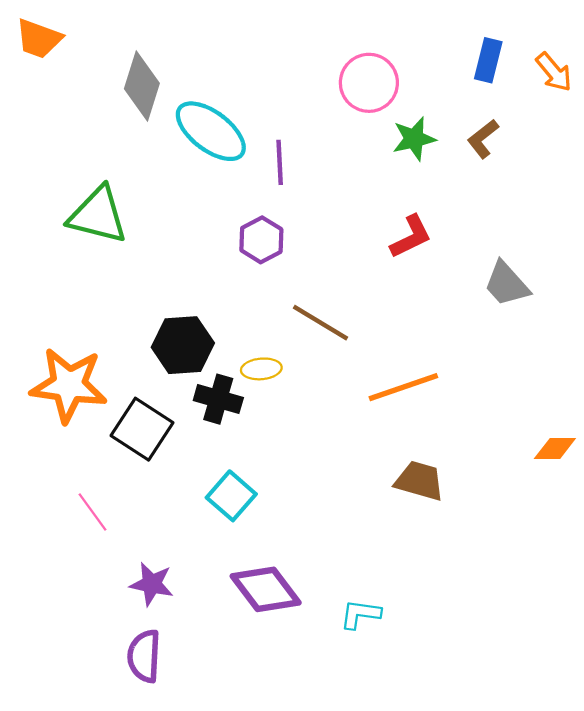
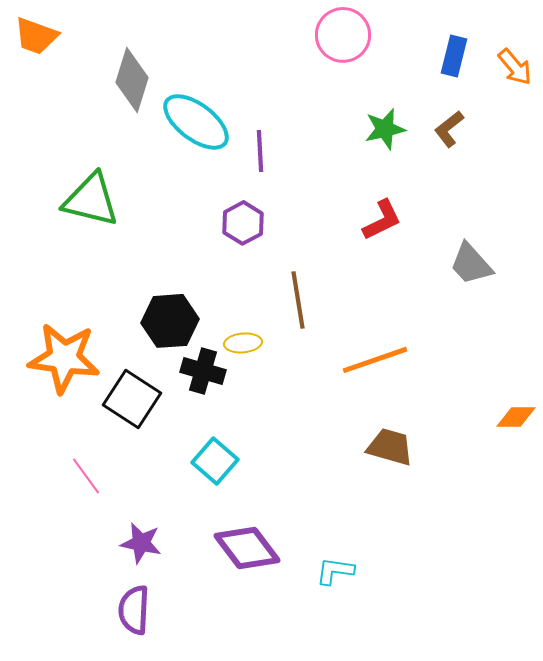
pink circle: (369, 83) -> (343, 35), moved
brown line: (321, 323) -> (298, 300), turned 50

